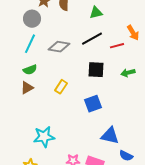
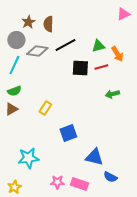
green triangle: (96, 13) -> (98, 46), moved
black line: (92, 39) -> (65, 45), moved
gray diamond: (59, 47) -> (37, 51), moved
black square: (96, 70) -> (80, 68), moved
blue square: (93, 104) -> (68, 133), moved

